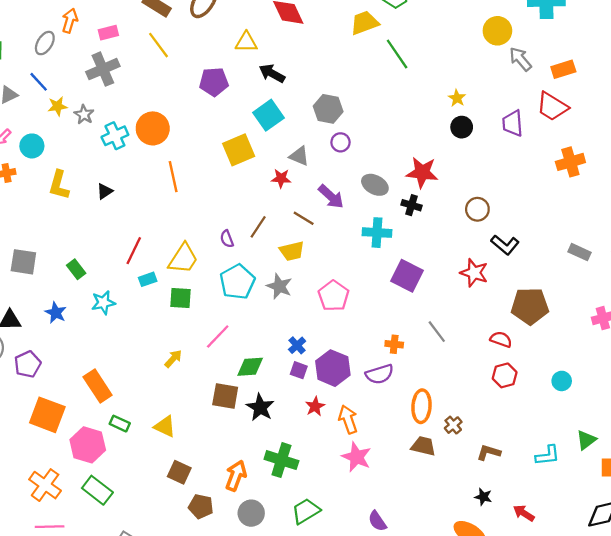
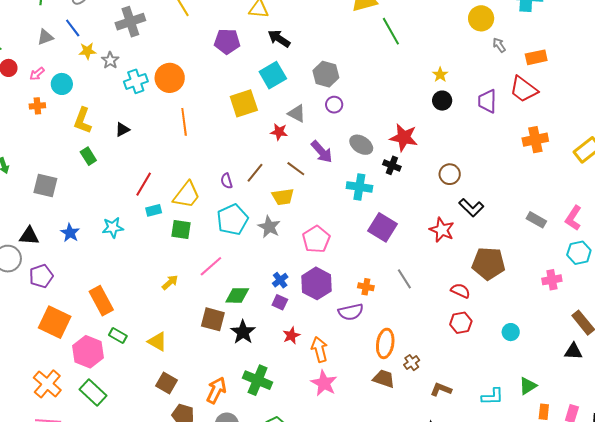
gray arrow: (520, 59) -> (499, 45), size x0.7
green rectangle: (76, 269) -> (88, 156), moved
purple hexagon: (333, 368) -> (317, 283), moved

